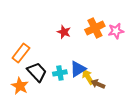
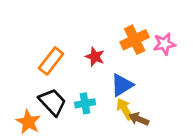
red star: (64, 32) -> (95, 57), moved
orange rectangle: (21, 53) -> (51, 61), moved
blue triangle: (78, 69) -> (122, 85), moved

